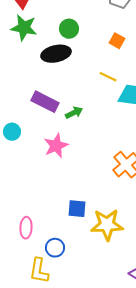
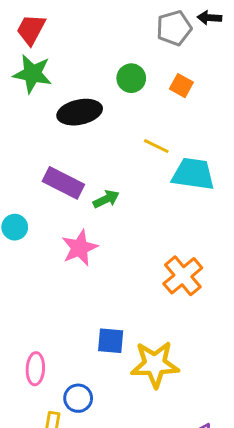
green circle: (69, 29) -> (131, 78), moved
orange square: (117, 41) -> (181, 86), moved

